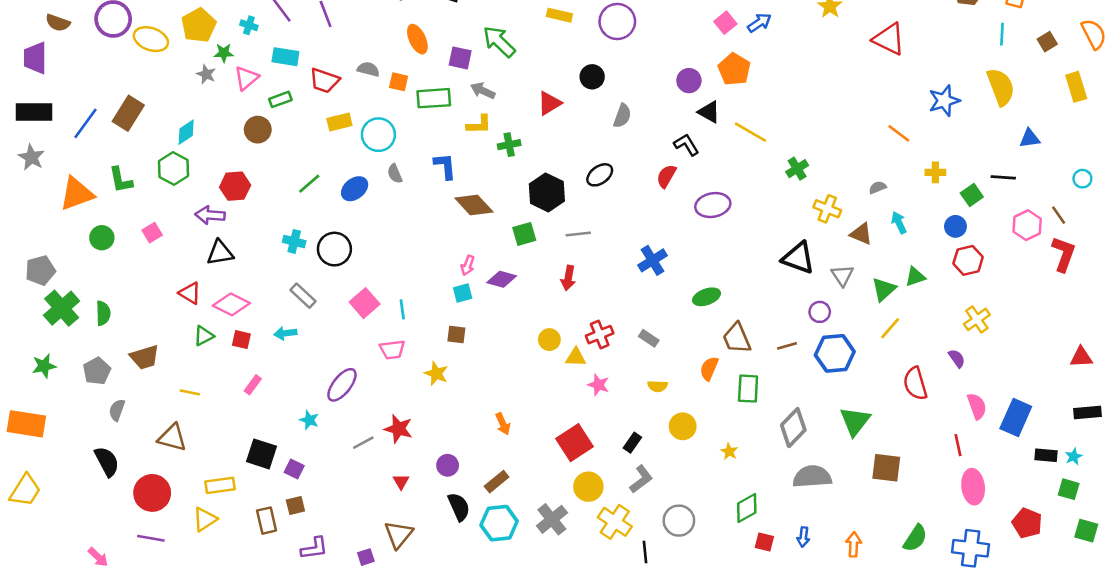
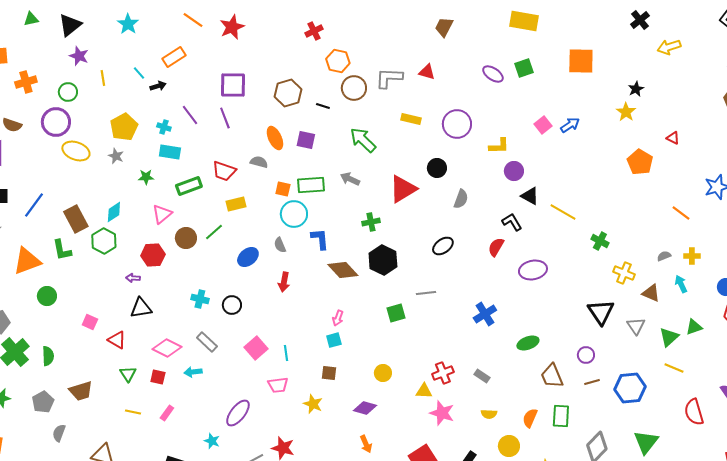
yellow ellipse: (151, 39) -> (76, 151), moved
orange ellipse: (417, 39) -> (275, 138), moved
red triangle: (889, 39) -> (673, 138), size x0.5
green star: (224, 53) -> (146, 177), moved
cyan rectangle: (285, 57) -> (170, 152), moved
purple square: (460, 58) -> (306, 140), moved
orange pentagon: (734, 69) -> (640, 162), moved
gray star: (206, 74) -> (116, 156), moved
pink triangle: (246, 78) -> (162, 214), moved
orange square: (399, 82) -> (283, 189), moved
green rectangle: (280, 99) -> (189, 186), size x1.4
red triangle: (549, 103) -> (403, 189), size x1.4
brown rectangle: (128, 113) -> (76, 219), moved, turned -60
yellow L-shape: (479, 125) -> (499, 146), moved
brown circle: (258, 130) -> (186, 238), moved
cyan circle: (378, 135) -> (294, 214), moved
green cross: (797, 169) -> (600, 241), turned -30
yellow cross: (935, 172) -> (692, 256), moved
green line: (309, 184) -> (214, 232), moved
black hexagon: (547, 192) -> (383, 260), moved
purple arrow: (210, 215) -> (133, 278), size x0.6
pink square: (152, 233) -> (90, 322), moved, turned -35
green square: (524, 234) -> (396, 313), moved
black circle: (334, 249) -> (232, 305), size x0.7
black triangle: (798, 258) -> (601, 312), turned 36
red arrow: (568, 278) -> (284, 282), moved
purple diamond: (502, 279) -> (365, 408), moved
pink diamond: (231, 304) -> (167, 348), moved
purple circle: (820, 312) -> (586, 355), moved
yellow line: (890, 328) -> (674, 368), turned 72
green triangle: (204, 336) -> (128, 374), turned -36
yellow circle: (549, 340) -> (383, 373), moved
orange semicircle: (709, 368) -> (530, 418), moved
pink star: (598, 385) -> (442, 413), size x1.4
yellow line: (190, 392) -> (133, 412), moved

